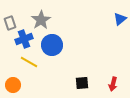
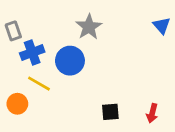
blue triangle: (120, 19) -> (162, 26), turned -32
gray star: (41, 20) -> (89, 27), moved
orange circle: (13, 85) -> (17, 104), moved

